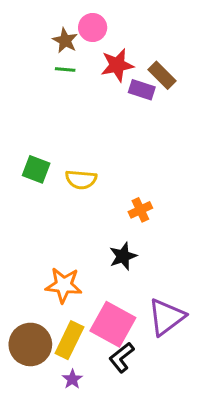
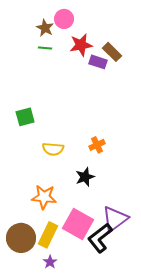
green square: (36, 169) -> (25, 117), turned -36
yellow semicircle: (81, 179) -> (53, 149), moved
black L-shape: (122, 358) -> (100, 238), moved, size x1.4

